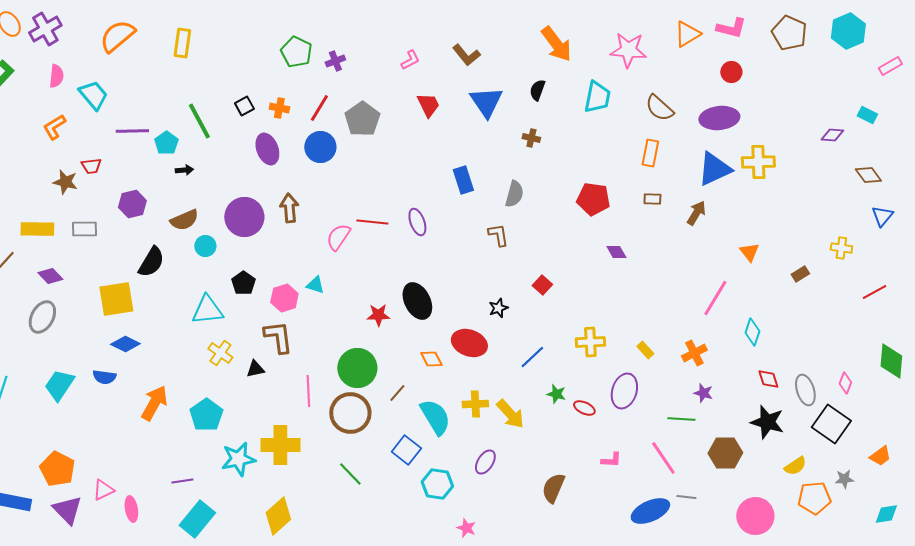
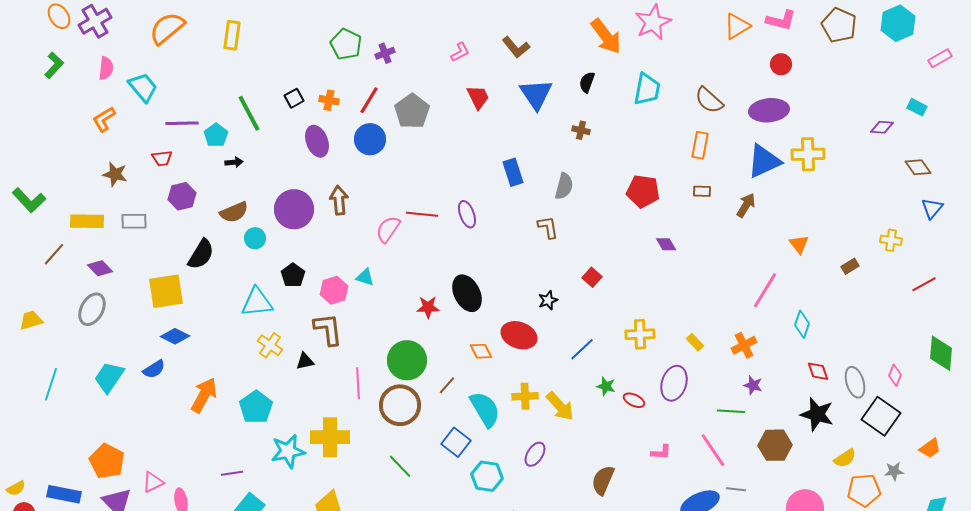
pink star: (628, 50) -> (653, 22), moved, turned -30
red trapezoid: (91, 166) -> (162, 158), moved
blue semicircle: (104, 377) -> (154, 369), turned -40

